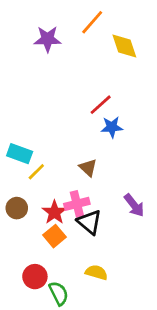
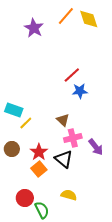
purple star: (48, 39) -> (34, 28), turned 30
yellow diamond: (124, 46) -> (89, 19), moved
pink cross: (77, 204) -> (73, 138), moved

